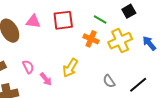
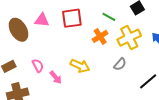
orange cross: (91, 39) -> (100, 36), turned 35
yellow arrow: (70, 68) -> (80, 66), turned -96
gray semicircle: (109, 81) -> (120, 64), moved, turned -104

